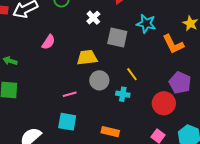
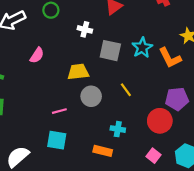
white cross: (93, 18) -> (85, 29), turned -32
cyan star: (146, 24) -> (142, 48), moved, turned 30
purple pentagon: (180, 83) -> (177, 99), turned -30
cyan cross: (123, 94) -> (118, 129), moved

